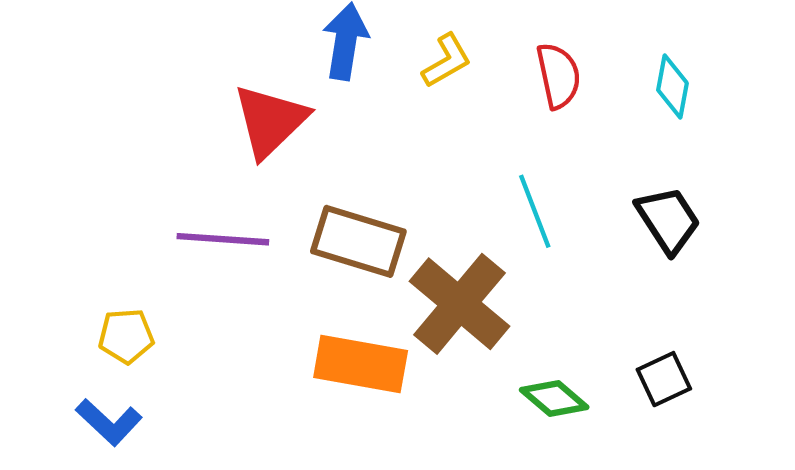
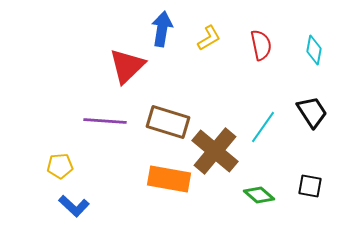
cyan line: (535, 211) -> (263, 127), moved, turned 56
black square: (664, 379) -> (310, 186), turned 35
blue L-shape: (109, 422) -> (74, 206), moved

